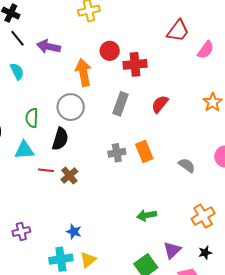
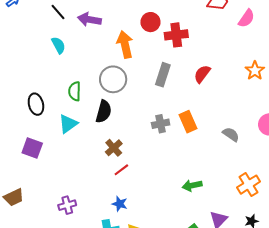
cyan triangle: (24, 150) -> (68, 124), turned -30
red line: (46, 170) -> (121, 170), moved, turned -42

